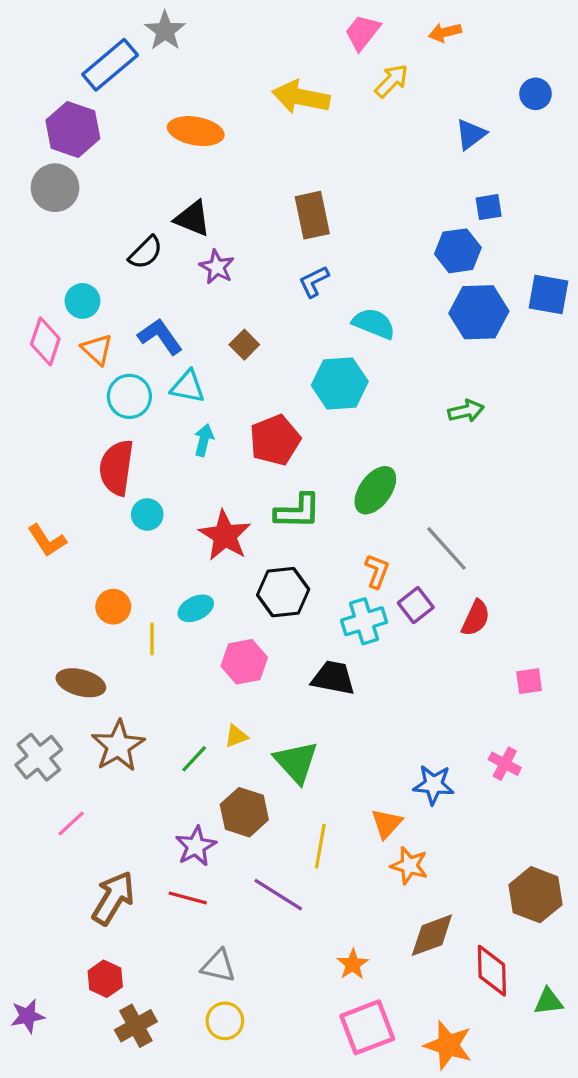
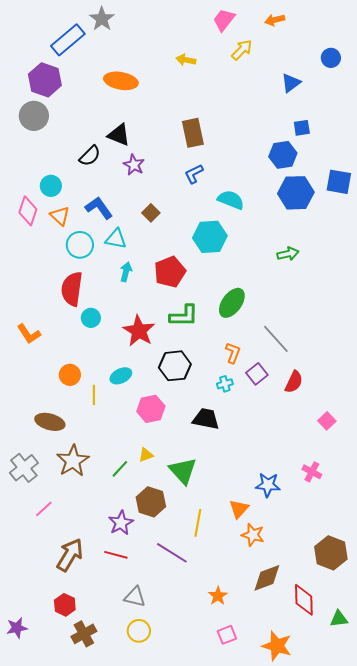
yellow arrow: (301, 97) -> (186, 60), size x0.6
cyan cross: (364, 621) -> (225, 384), size x0.6
pink square: (529, 681) -> (327, 421), turned -36
pink square: (367, 1027) -> (227, 635), size x0.6

